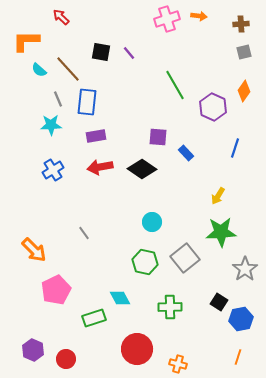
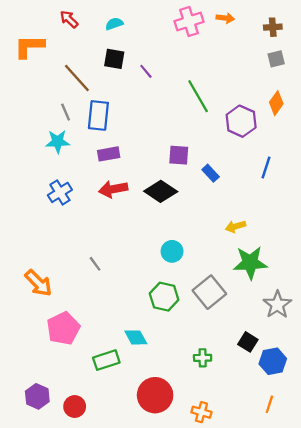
purple line: (129, 53) -> (146, 71), moved
cyan semicircle: (39, 70) -> (114, 24), moved, turned 119
yellow arrow: (218, 196) -> (235, 226), moved, turned 42
green cross: (170, 307) -> (203, 358), moved, size x0.7

